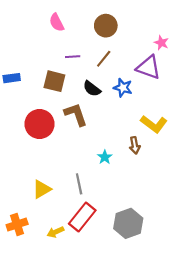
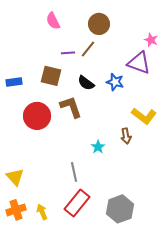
brown line: (104, 59) -> (88, 49), moved
blue rectangle: (12, 78) -> (14, 82), moved
yellow triangle: (42, 189) -> (15, 177), moved, turned -42
yellow arrow: (56, 232) -> (42, 212), moved, turned 91

